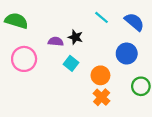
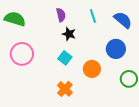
cyan line: (102, 17) -> (93, 16), turned 32
purple semicircle: (56, 41) -> (61, 15), moved, turned 72
orange cross: (102, 97) -> (65, 89), moved

